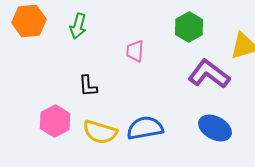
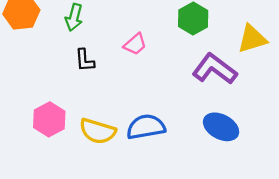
pink trapezoid: (135, 51) -> (135, 44), turned -135
black L-shape: (88, 86) -> (85, 60), moved

